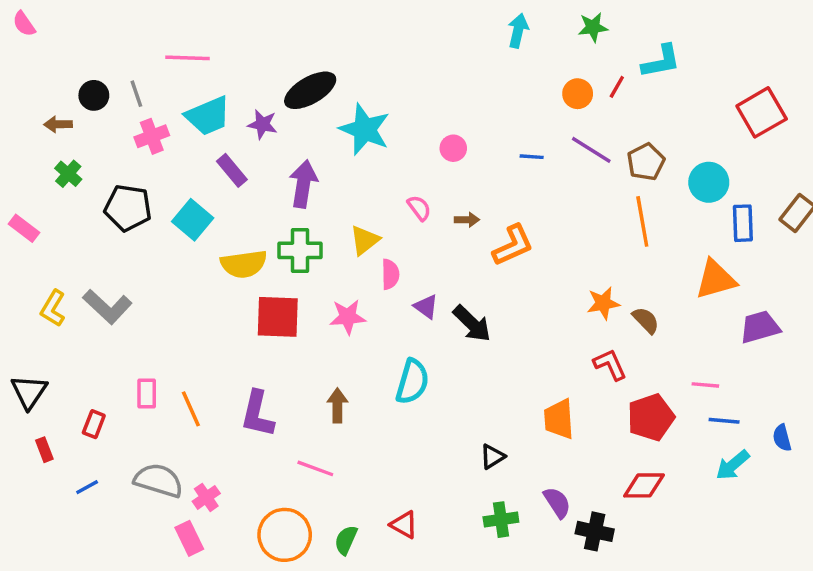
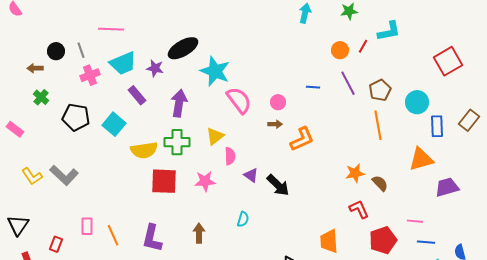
pink circle: (453, 148) -> (278, 102), moved
purple line: (591, 150) -> (348, 83), turned 30
pink semicircle: (419, 208) -> (239, 100), moved, size x1.8
yellow L-shape: (53, 308) -> (32, 176), turned -65
cyan semicircle: (412, 382) -> (243, 219), size x0.6

